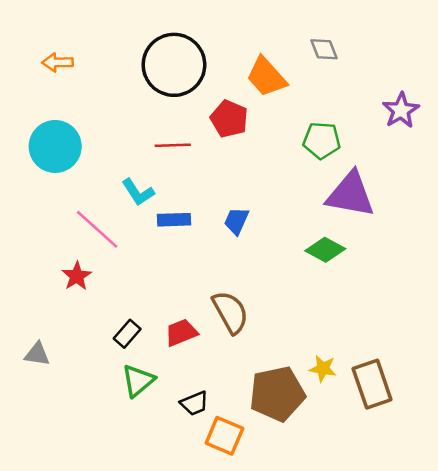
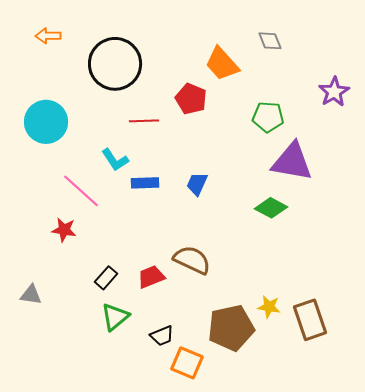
orange arrow: (58, 62) -> (48, 36), moved
black circle: (174, 65) -> (115, 64), moved
red star: (77, 276) -> (64, 230), turned -30
brown semicircle: (230, 312) -> (192, 260), turned -36

